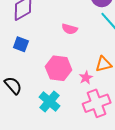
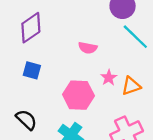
pink star: (86, 78) -> (109, 78), moved

